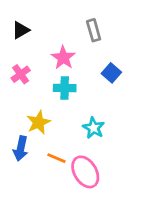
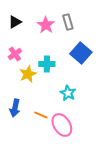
pink star: (63, 58) -> (46, 25), moved
blue square: (111, 73) -> (81, 53), size x1.5
yellow star: (39, 122) -> (28, 74), moved

